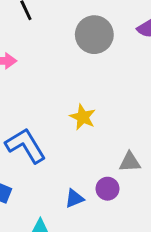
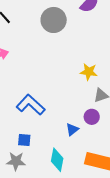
yellow star: (83, 117) -> (89, 72), moved

